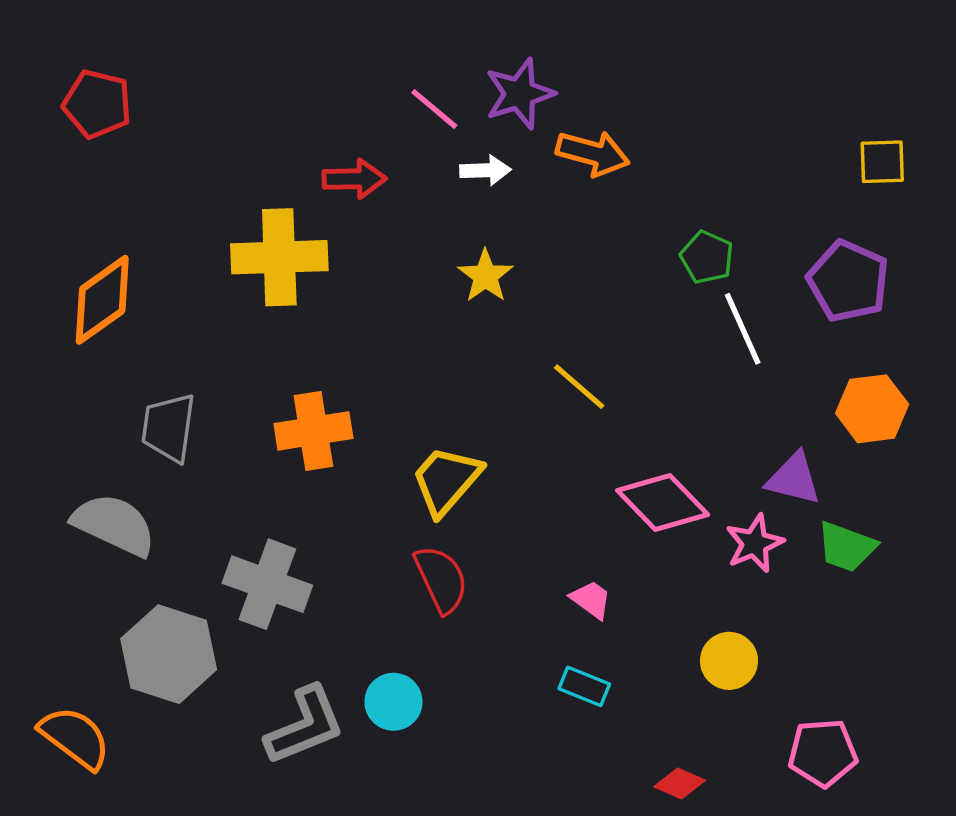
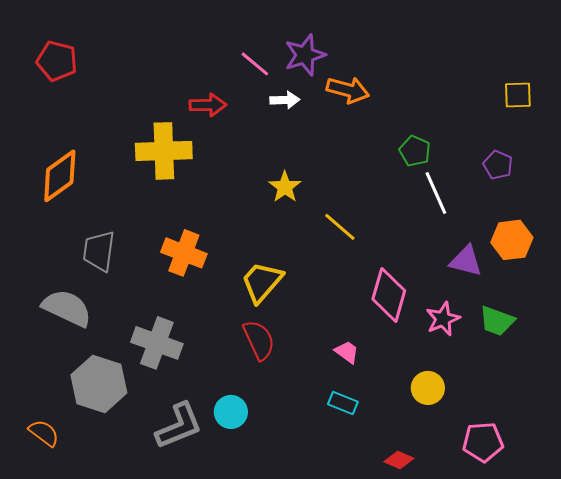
yellow star: (485, 276) -> (285, 187), moved
purple pentagon: (848, 281) -> (498, 165), size x0.6
orange cross: (313, 431) -> (184, 253), turned 30
purple triangle: (794, 479) -> (466, 261), moved
pink diamond: (663, 502) -> (389, 295), turned 60
orange semicircle: (75, 738) -> (44, 433), size x0.7

